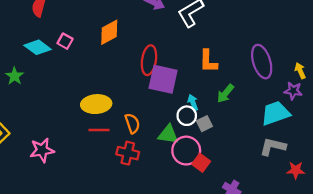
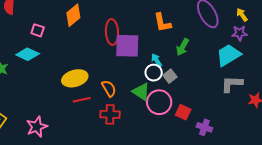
cyan diamond: (38, 47) -> (28, 54), moved
green triangle: (168, 135) -> (141, 92), turned 36
red square: (201, 163) -> (183, 112), moved

